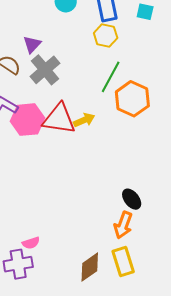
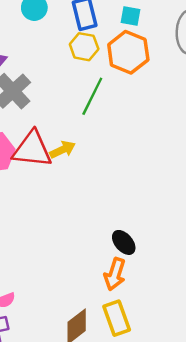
orange hexagon: (132, 99) -> (128, 52), moved

